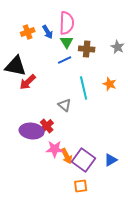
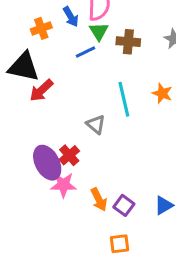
orange cross: (28, 32) -> (41, 28), moved
blue line: (65, 60) -> (86, 52), moved
purple ellipse: (32, 131) -> (47, 163), turned 55
pink star: (55, 149) -> (63, 185), moved
purple square: (84, 160) -> (124, 205), size x0.6

